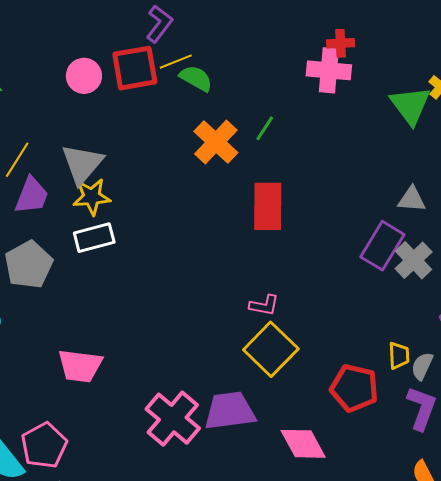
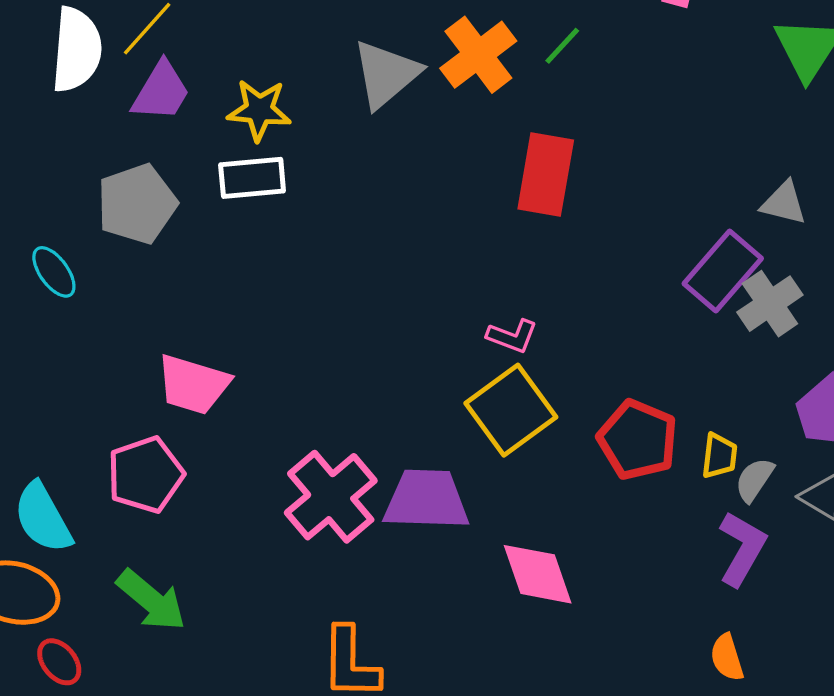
gray triangle: (82, 164) -> (386, 74), moved
red pentagon: (354, 388) -> (638, 440), moved
pink pentagon: (44, 445) -> (145, 475), moved

